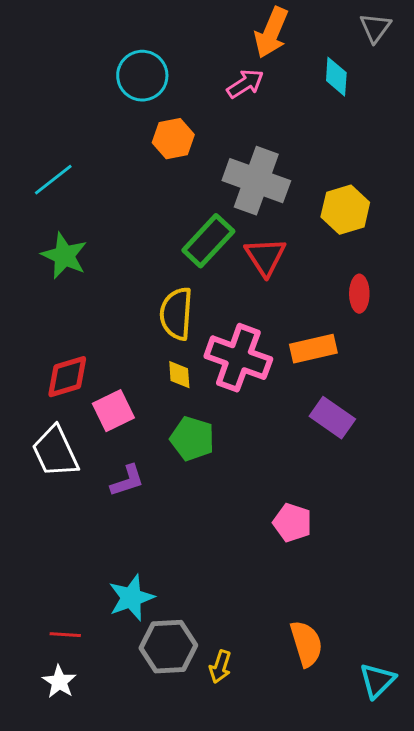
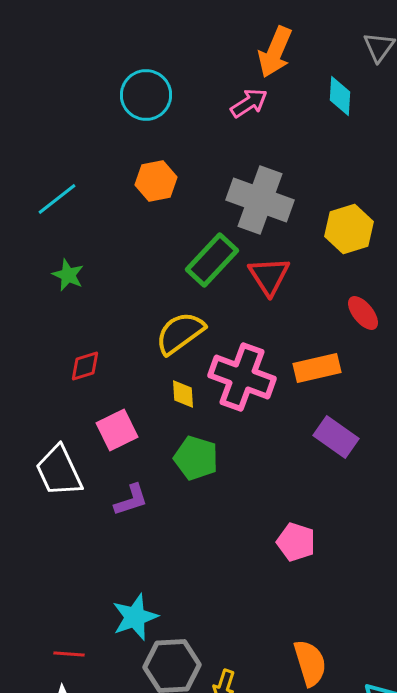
orange hexagon: (173, 139) -> (156, 181), moved
green star: (64, 256) -> (68, 275), size x0.7
red ellipse: (359, 294) -> (363, 313), turned -39
yellow semicircle: (176, 314) -> (180, 333), turned 50
red diamond: (67, 377) -> (85, 366), moved, size x0.7

